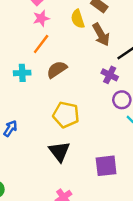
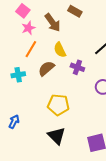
yellow semicircle: (78, 19) -> (60, 50), moved
brown arrow: (101, 35) -> (53, 23), moved
purple cross: (110, 75) -> (77, 67), moved

